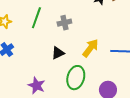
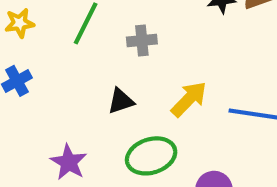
green ellipse: (76, 78) -> (151, 156), turned 50

